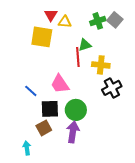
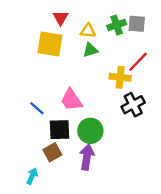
gray square: (115, 20) -> (137, 24), turned -35
yellow triangle: (65, 22) -> (88, 31), moved
green triangle: (85, 45) -> (90, 50), moved
red line: (78, 57) -> (138, 62), moved, turned 48
cyan arrow: (27, 148) -> (32, 176), turned 32

